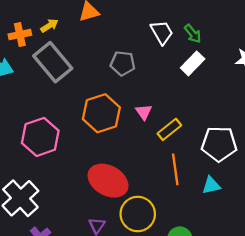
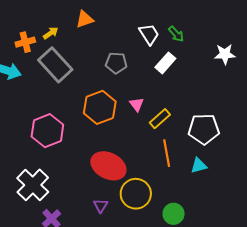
white rectangle: (193, 63) -> (165, 63), moved

